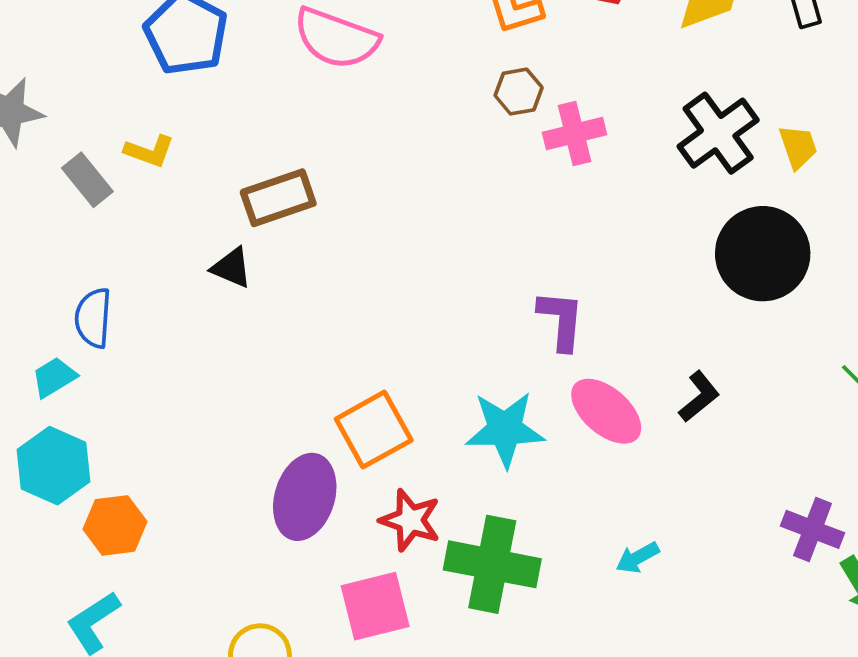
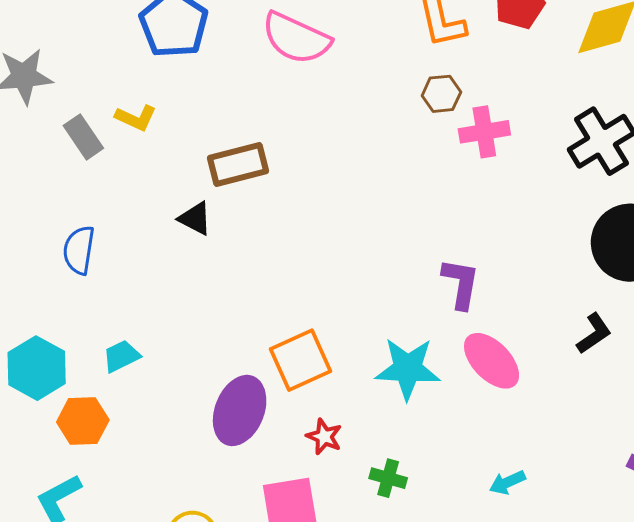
cyan trapezoid: (54, 377) -> (121, 356), moved
black L-shape: (699, 397) -> (594, 333), moved
red star: (410, 520) -> (324, 437), size x0.7
green cross: (492, 564) -> (388, 478), size x0.5

